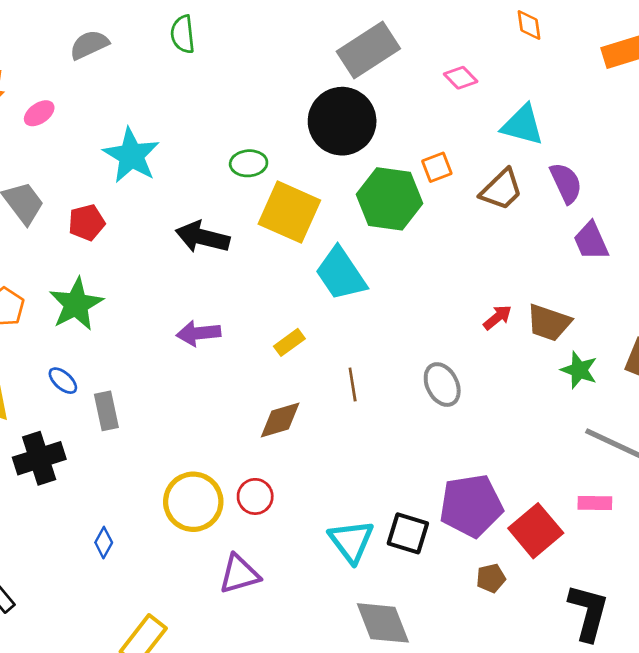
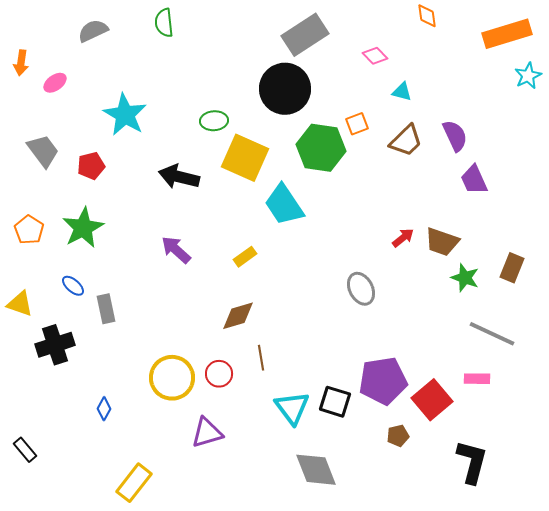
cyan triangle: (522, 125) -> (402, 92), moved, size x0.6
purple arrow: (199, 333) -> (176, 250), turned 48
brown line: (353, 385) -> (261, 358), moved

